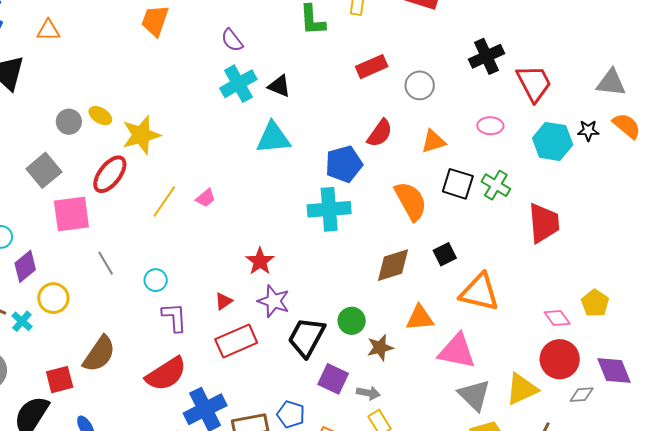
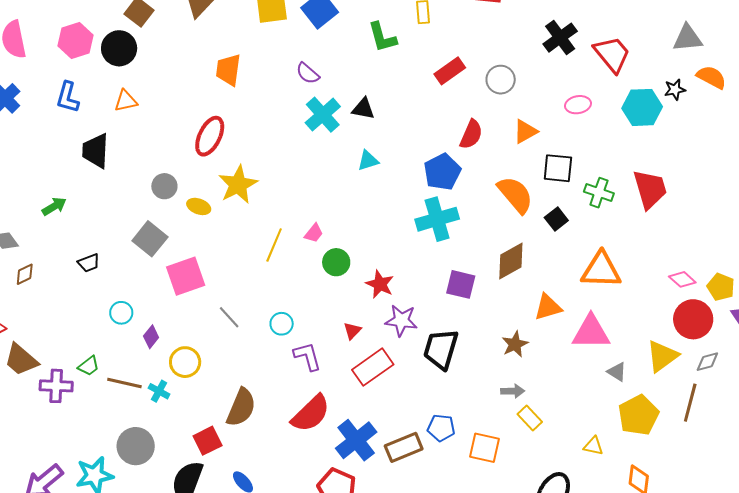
yellow ellipse: (100, 116) -> (199, 206), moved
cyan triangle: (273, 138) -> (368, 161), size x0.6
red ellipse: (110, 174) -> (210, 136), moved
green cross: (496, 185) -> (599, 193), moved
black square: (445, 254) -> (556, 219), moved
purple diamond: (25, 266) -> (151, 337), size x0.7
yellow pentagon: (595, 303) -> (721, 287), moved
green circle: (352, 321) -> (336, 262), moved
purple square: (333, 379) -> (461, 284), moved
gray triangle: (474, 395) -> (617, 372), size x0.6
gray diamond: (582, 395) -> (707, 362), moved

